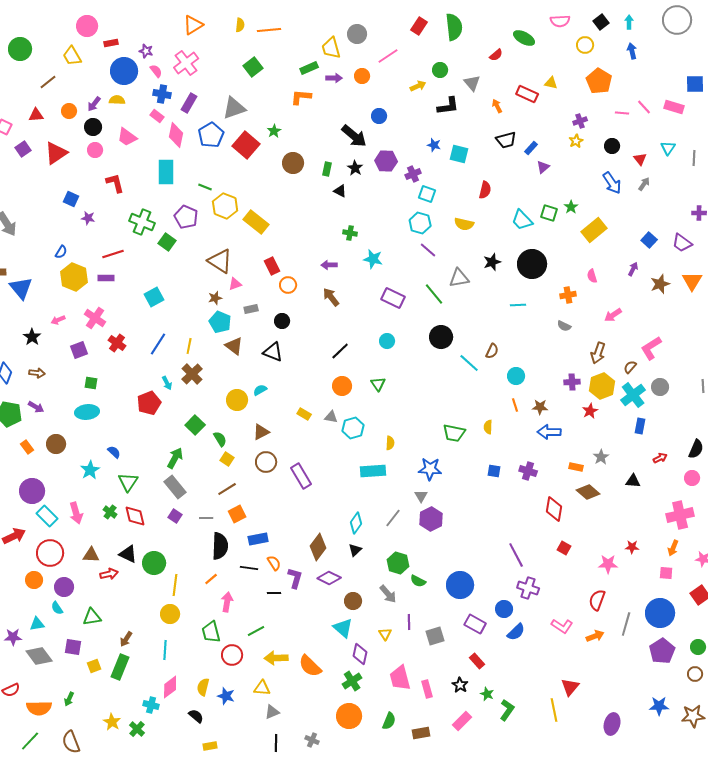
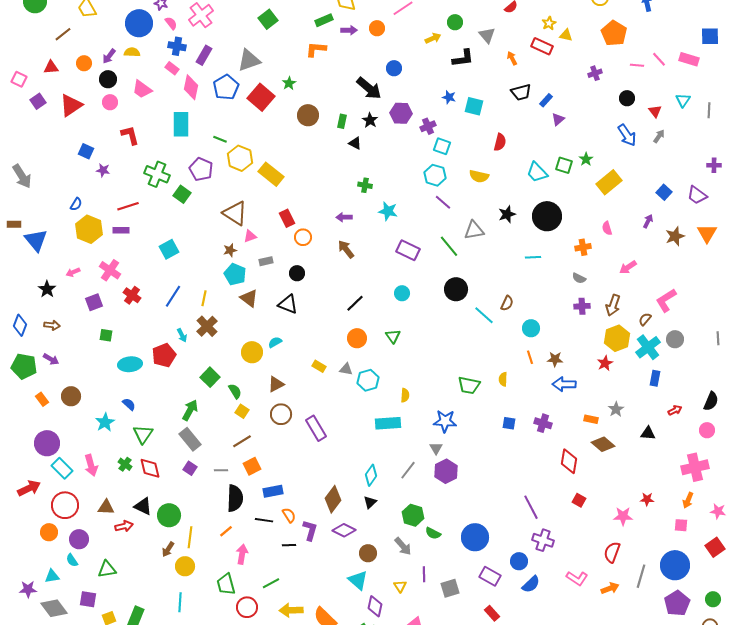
yellow star: (576, 141) -> (549, 23), moved
purple cross: (572, 382) -> (582, 306), moved
cyan ellipse: (87, 412) -> (130, 364), moved
brown arrow: (126, 639) -> (168, 549), moved

